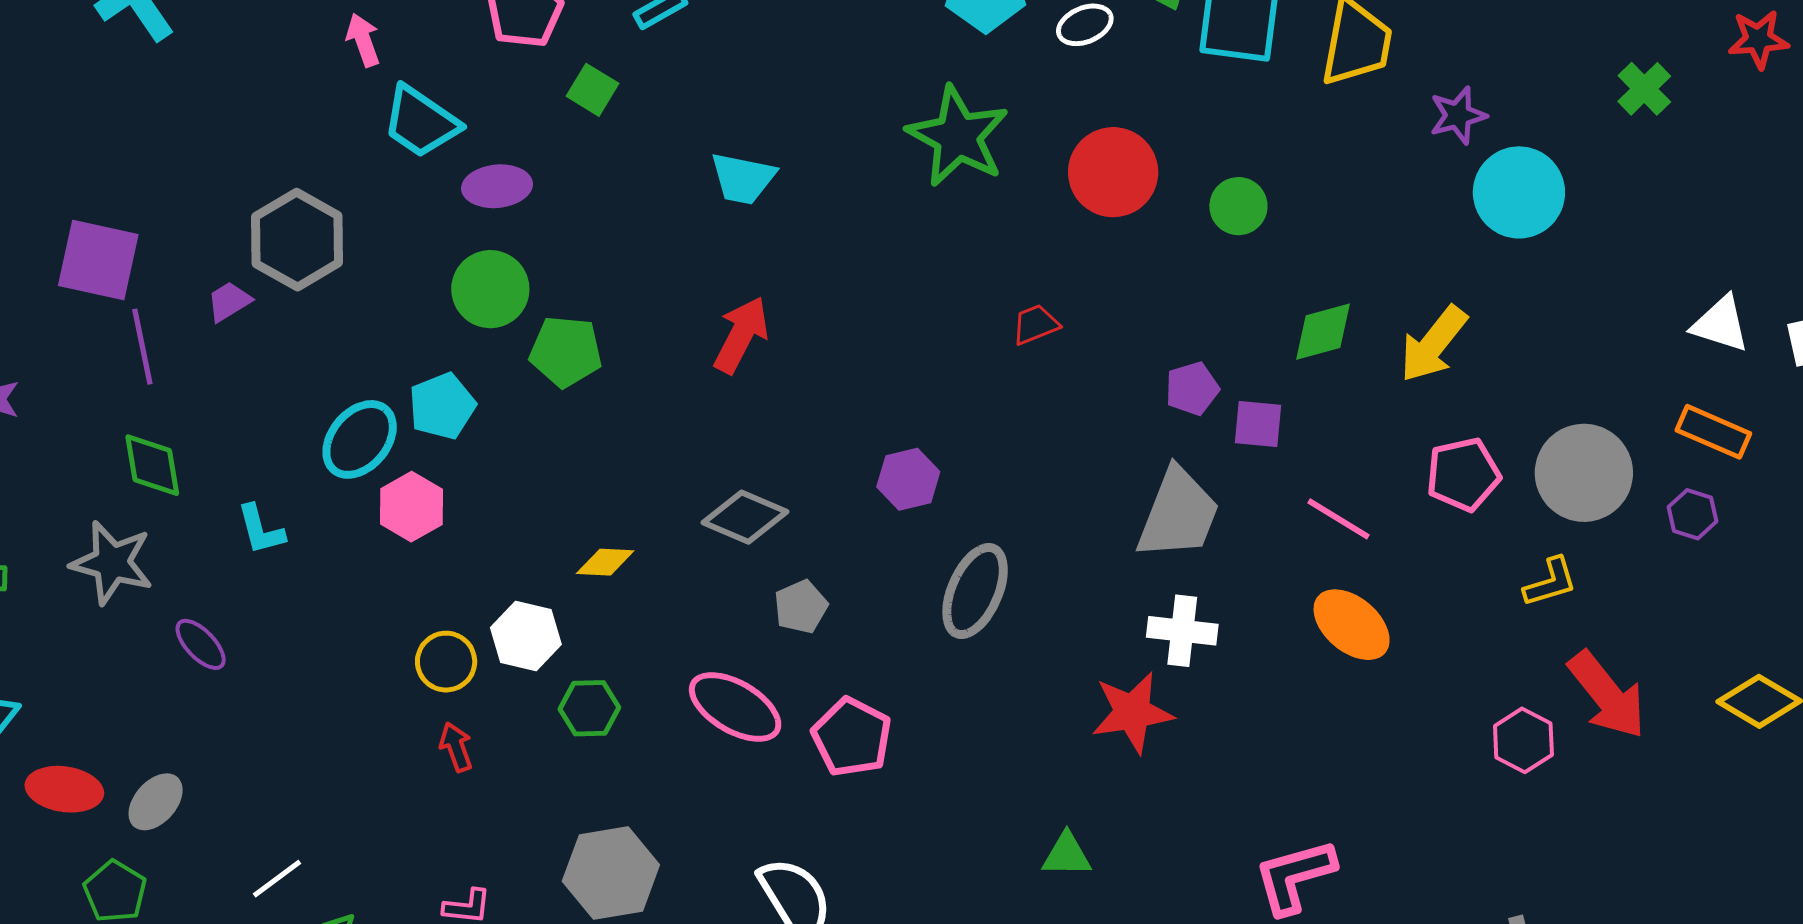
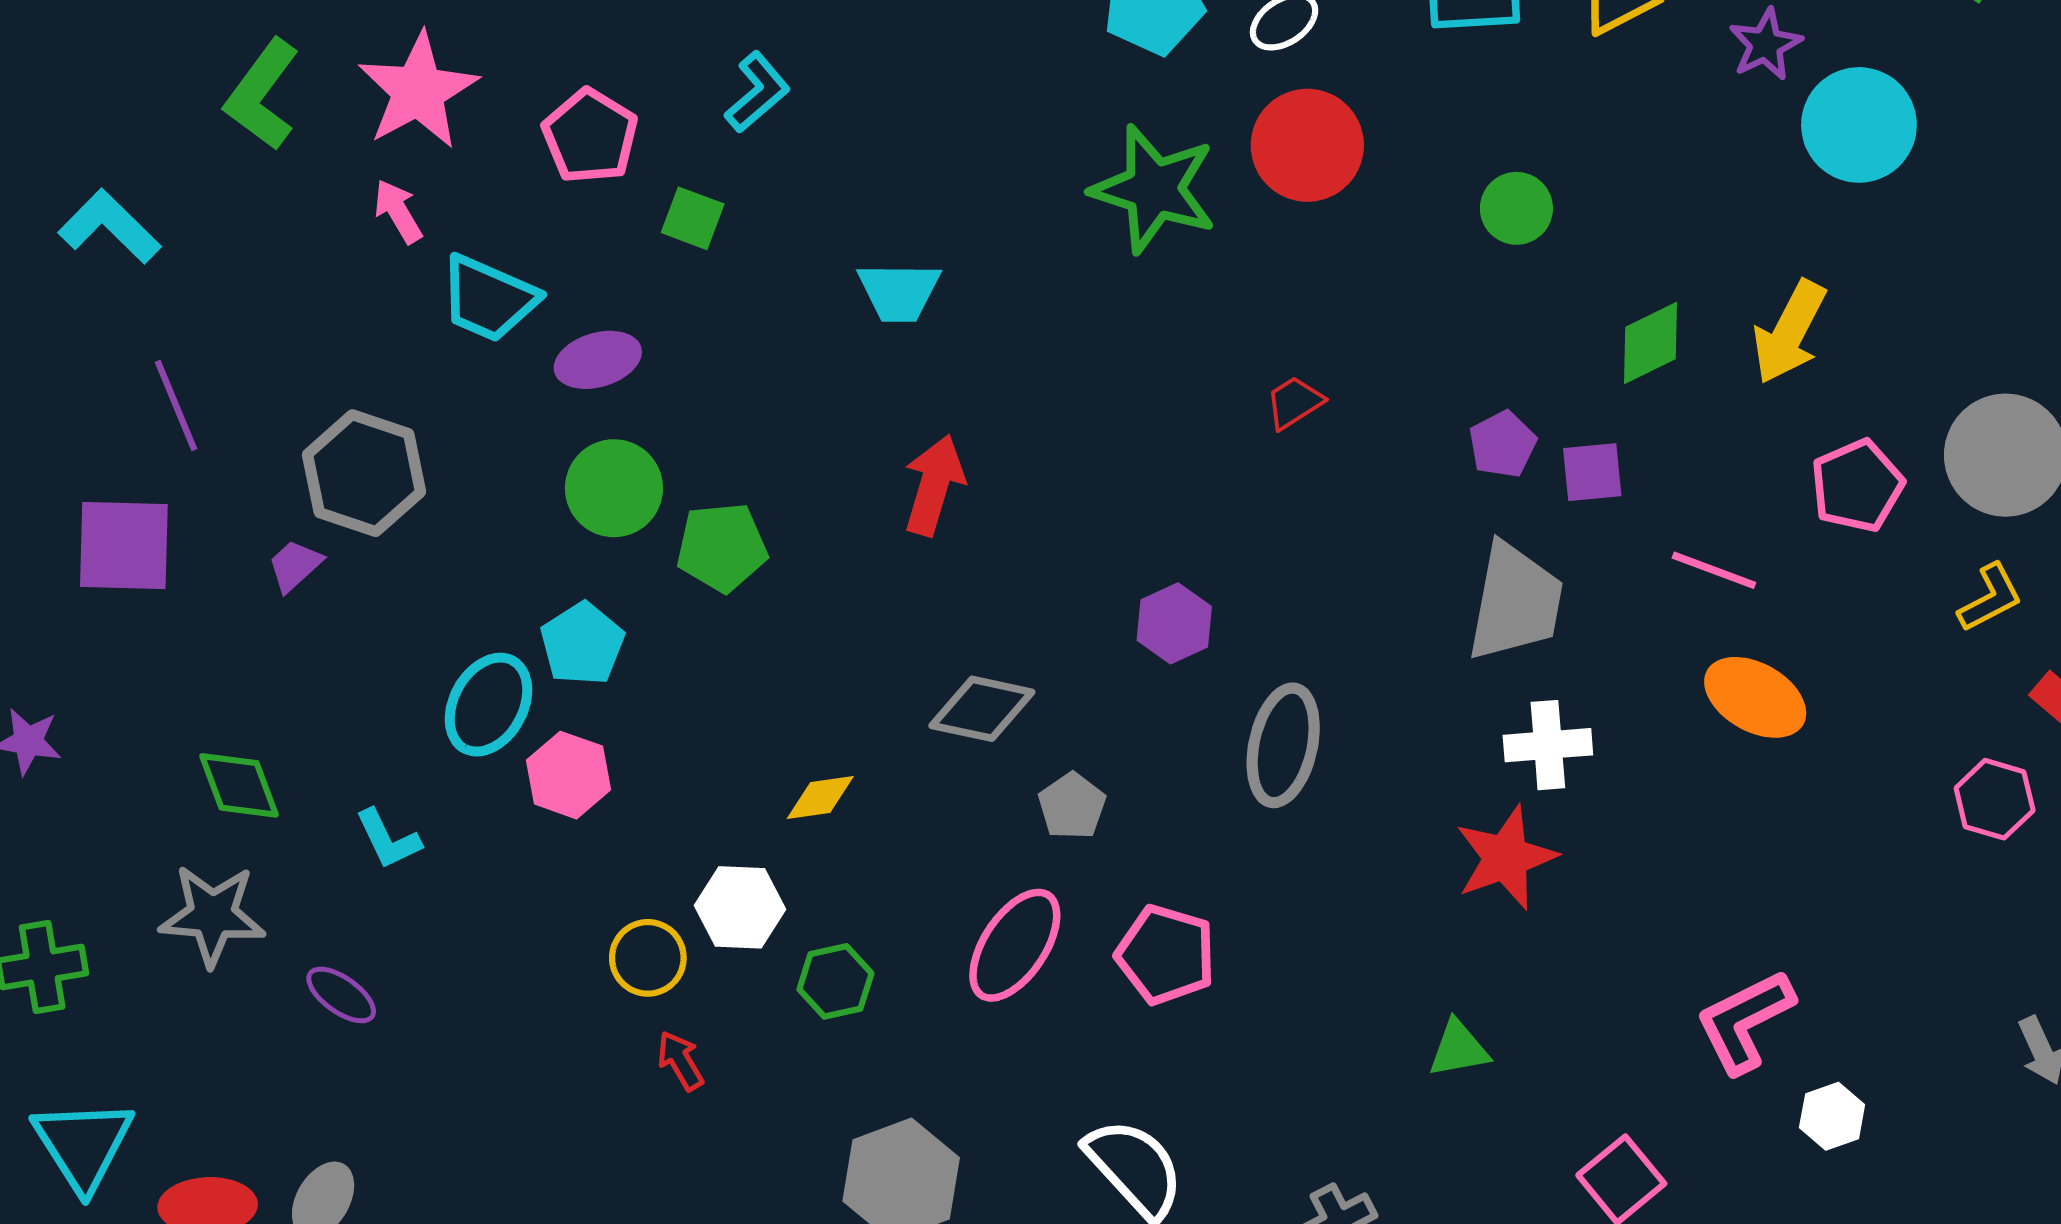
red circle: (1113, 172) -> (1307, 145), moved
purple line: (142, 347) -> (176, 406), moved
pink ellipse: (735, 707) -> (1015, 945), turned -76

